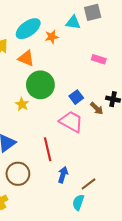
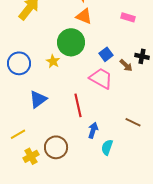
orange triangle: (26, 58) -> (84, 16), moved
brown circle: (18, 174) -> (56, 147), moved
brown line: (88, 184) -> (133, 122), moved, turned 63
cyan semicircle: (78, 202) -> (107, 147), moved

